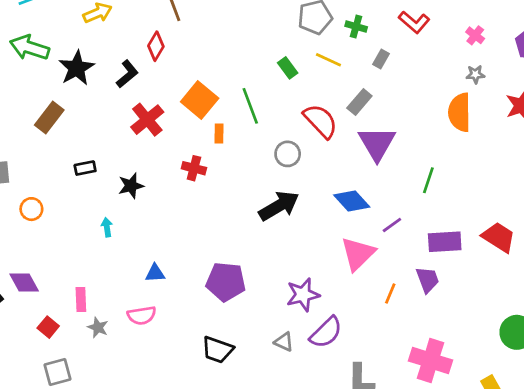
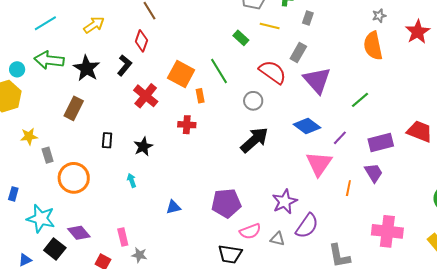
black rectangle: (85, 168) -> (107, 140), turned -63
green line: (428, 180) -> (360, 100), turned 42
orange circle: (31, 209) -> (74, 178), size x1.8
pink semicircle: (142, 315) -> (250, 231), moved

